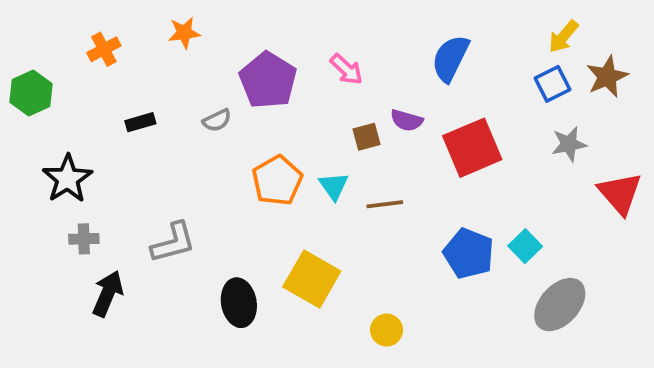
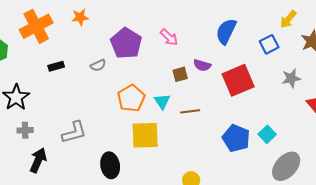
orange cross: (104, 49) -> (36, 26), size x1.8
blue square: (552, 84) -> (269, 44), moved
yellow square: (312, 279) -> (145, 135), moved, turned -32

